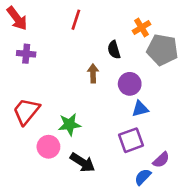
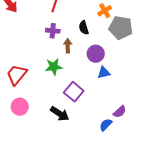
purple cross: (26, 54) -> (53, 31), moved
green star: (69, 124) -> (54, 67), moved
purple square: (131, 140) -> (74, 92), moved, turned -30
pink circle: (48, 147) -> (20, 107), moved

